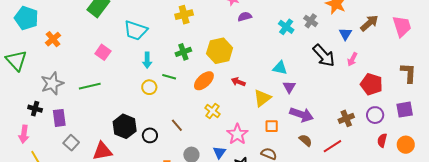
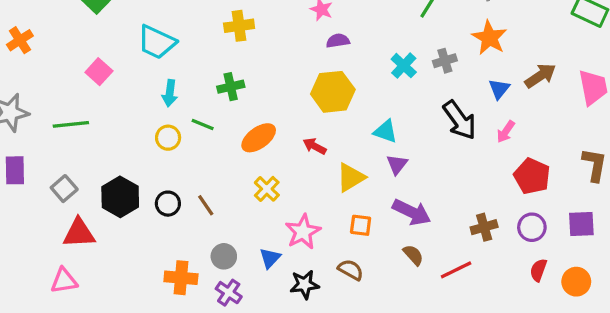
gray cross: (311, 21) -> (445, 61), turned 32
yellow hexagon: (220, 51) -> (333, 92), moved
black circle: (150, 135) -> (168, 204), moved
gray square: (71, 143) -> (64, 189), moved

